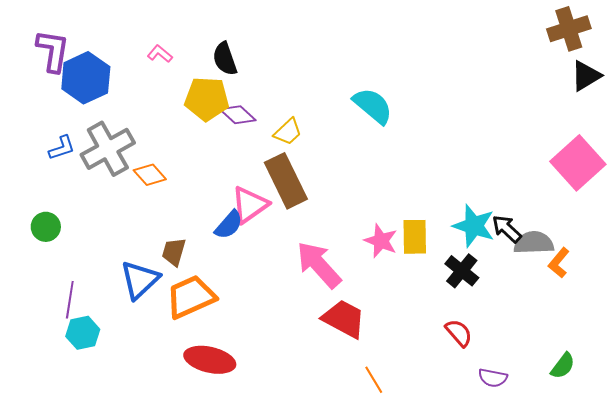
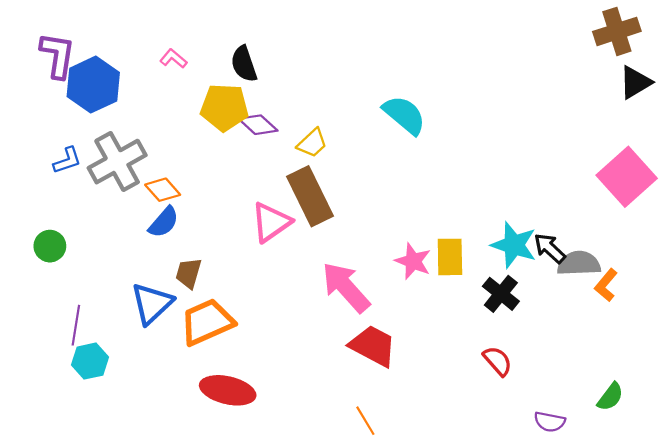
blue semicircle: (229, 225) -> (164, 222), moved
purple semicircle: (493, 378) -> (550, 422), moved
orange line: (374, 380) -> (365, 421), moved

